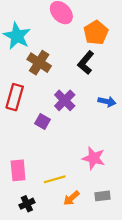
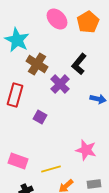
orange pentagon: (96, 33) -> (88, 22), moved
purple cross: (65, 100) -> (60, 84), moved
pink rectangle: (18, 170) -> (18, 161), turned -66

